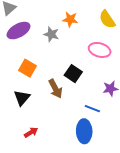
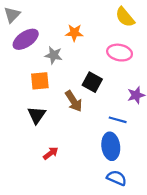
orange star: (70, 19) -> (74, 33), moved
gray star: (51, 34) -> (54, 55), moved
orange square: (27, 68) -> (40, 81), turned -30

